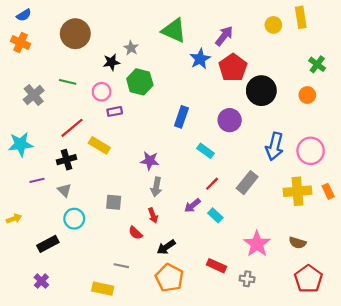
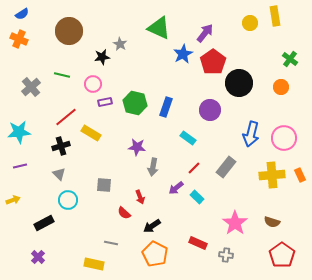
green hexagon: (140, 82) -> (135, 103), moved
purple line: (37, 180) -> (20, 166), moved
gray arrow: (156, 187) -> (153, 167), moved

